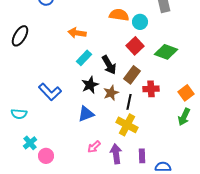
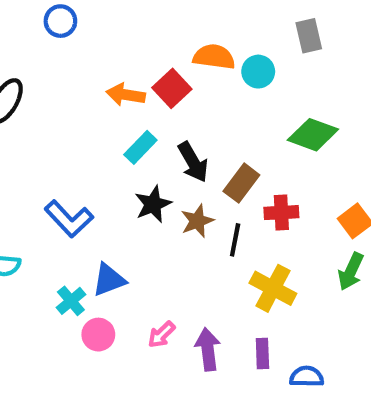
red square: (135, 46) -> (172, 88), moved
blue triangle: (86, 114) -> (109, 280), moved
yellow cross: (127, 125) -> (273, 288), moved
cyan cross: (30, 143) -> (71, 301), moved
pink circle: (46, 156) -> (98, 335), moved

